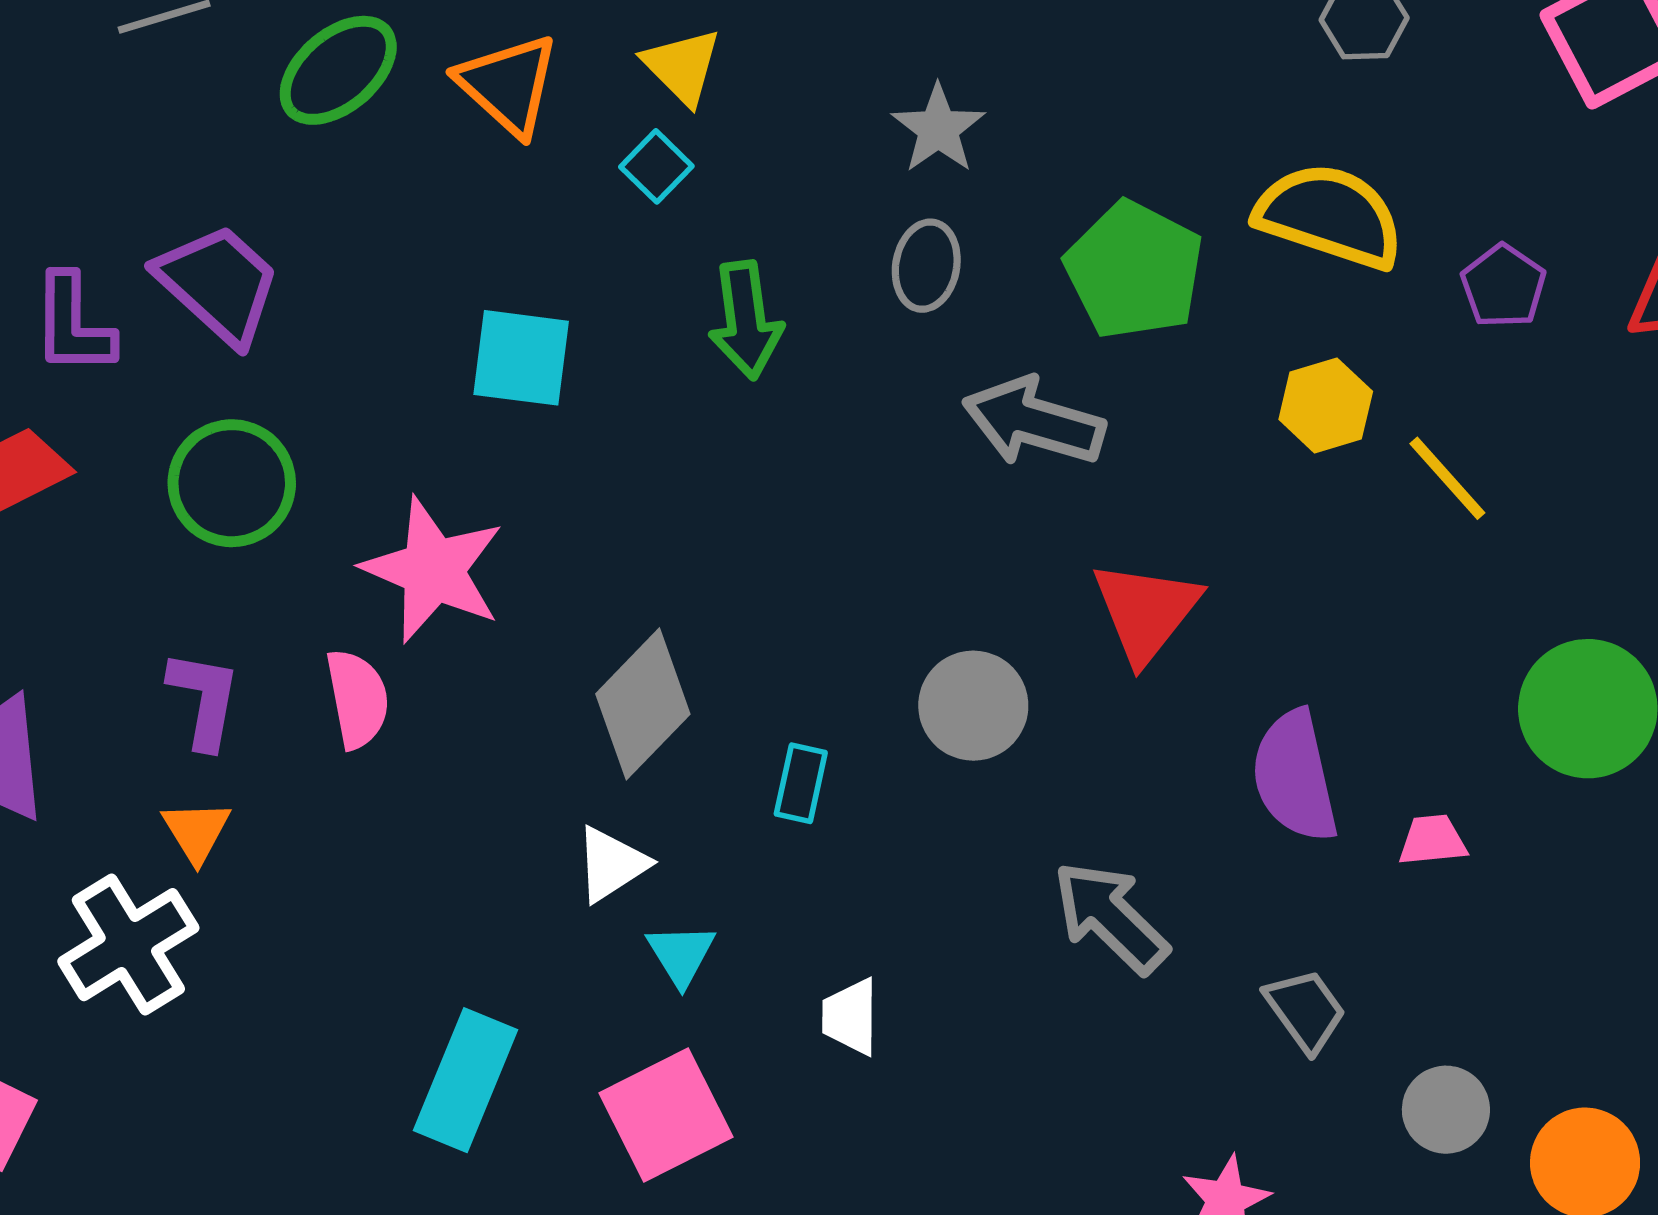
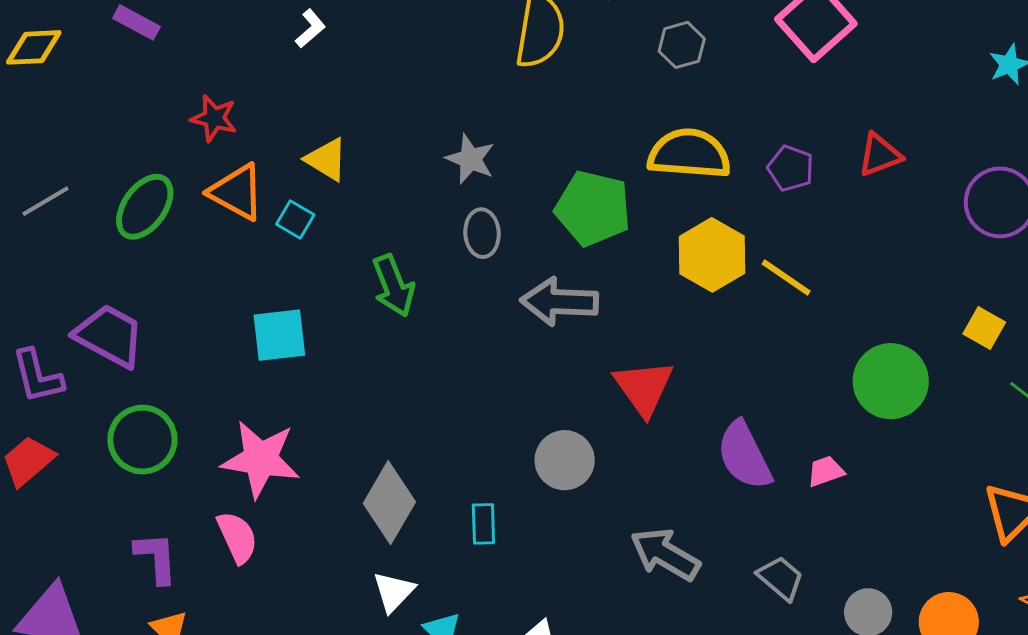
cyan square: (656, 166) -> (295, 220), moved
yellow hexagon: (1326, 405) -> (712, 255), size x1.4

